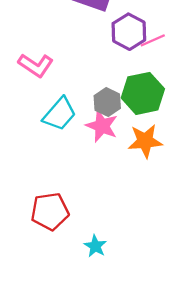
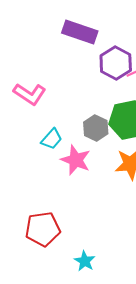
cyan trapezoid: (60, 114) -> (52, 139), size x0.7
pink star: (102, 126) -> (76, 160), moved

